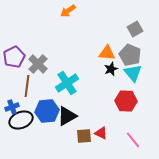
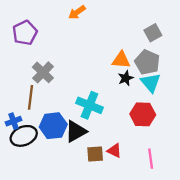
purple pentagon: (14, 57) -> (25, 33), moved
cyan cross: (67, 83) -> (89, 105), moved, turned -35
pink line: (133, 140) -> (151, 159), turned 30

